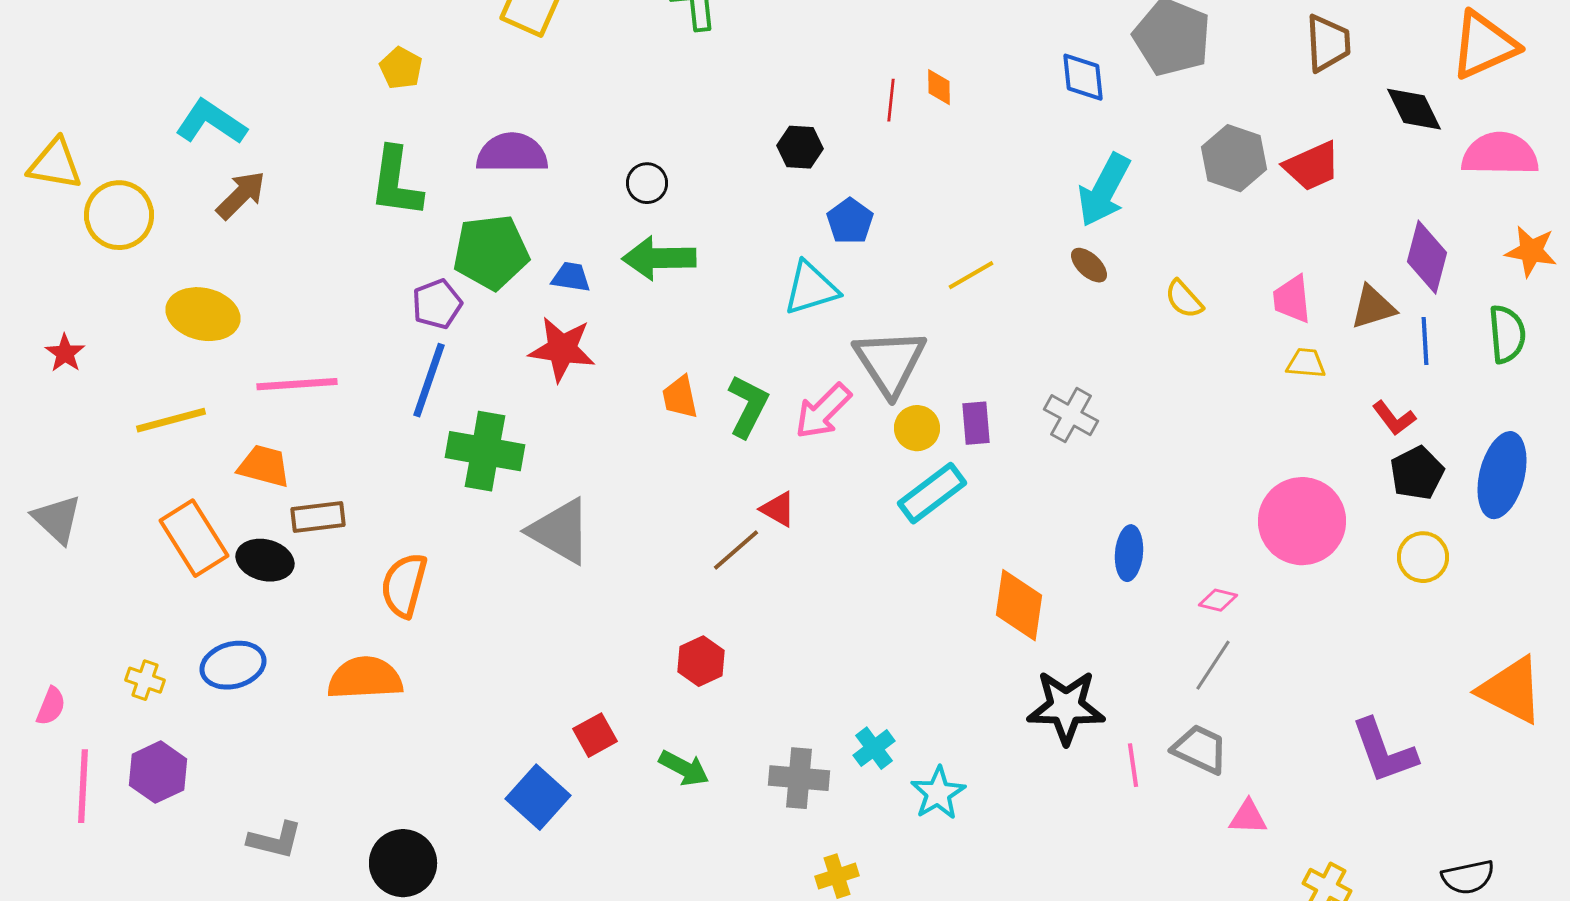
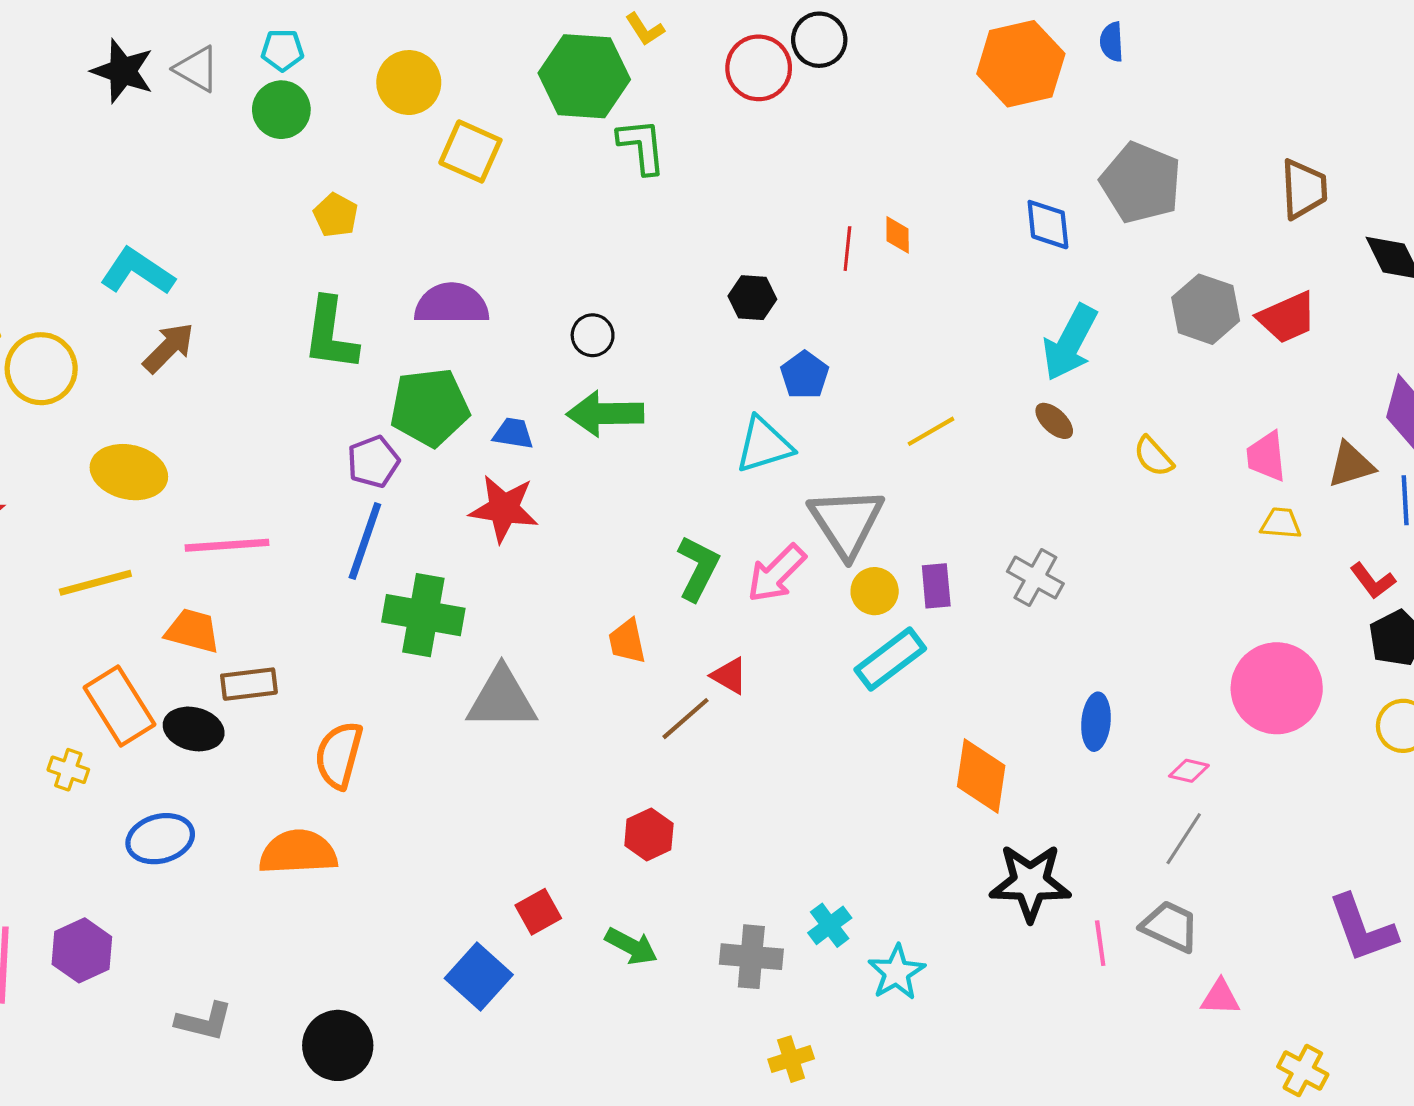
orange trapezoid: (680, 397) -> (627, 641), moved
gray triangle: (560, 531) -> (502, 699), turned -30
yellow cross: (145, 680) -> (68, 770), moved

